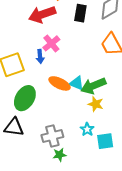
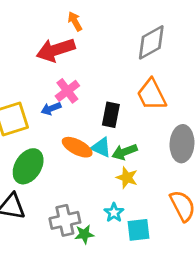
black rectangle: (80, 13) -> (111, 115), moved
blue arrow: (40, 56) -> (51, 109), turned 72
green arrow: (93, 86) -> (125, 152), size x0.7
green star: (60, 155) -> (84, 234), moved

